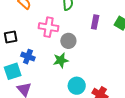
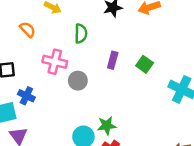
green star: (61, 60) -> (107, 126), moved

